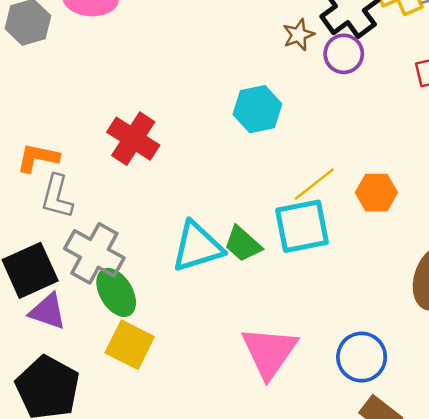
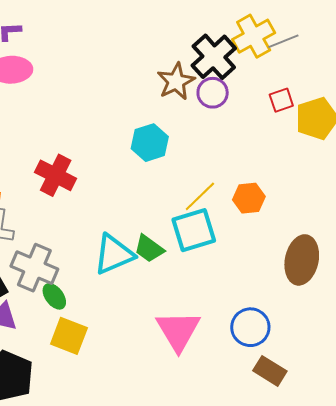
brown star: (299, 35) -> (176, 81), size x1.5
green ellipse: (116, 292) -> (54, 296), size x0.7

